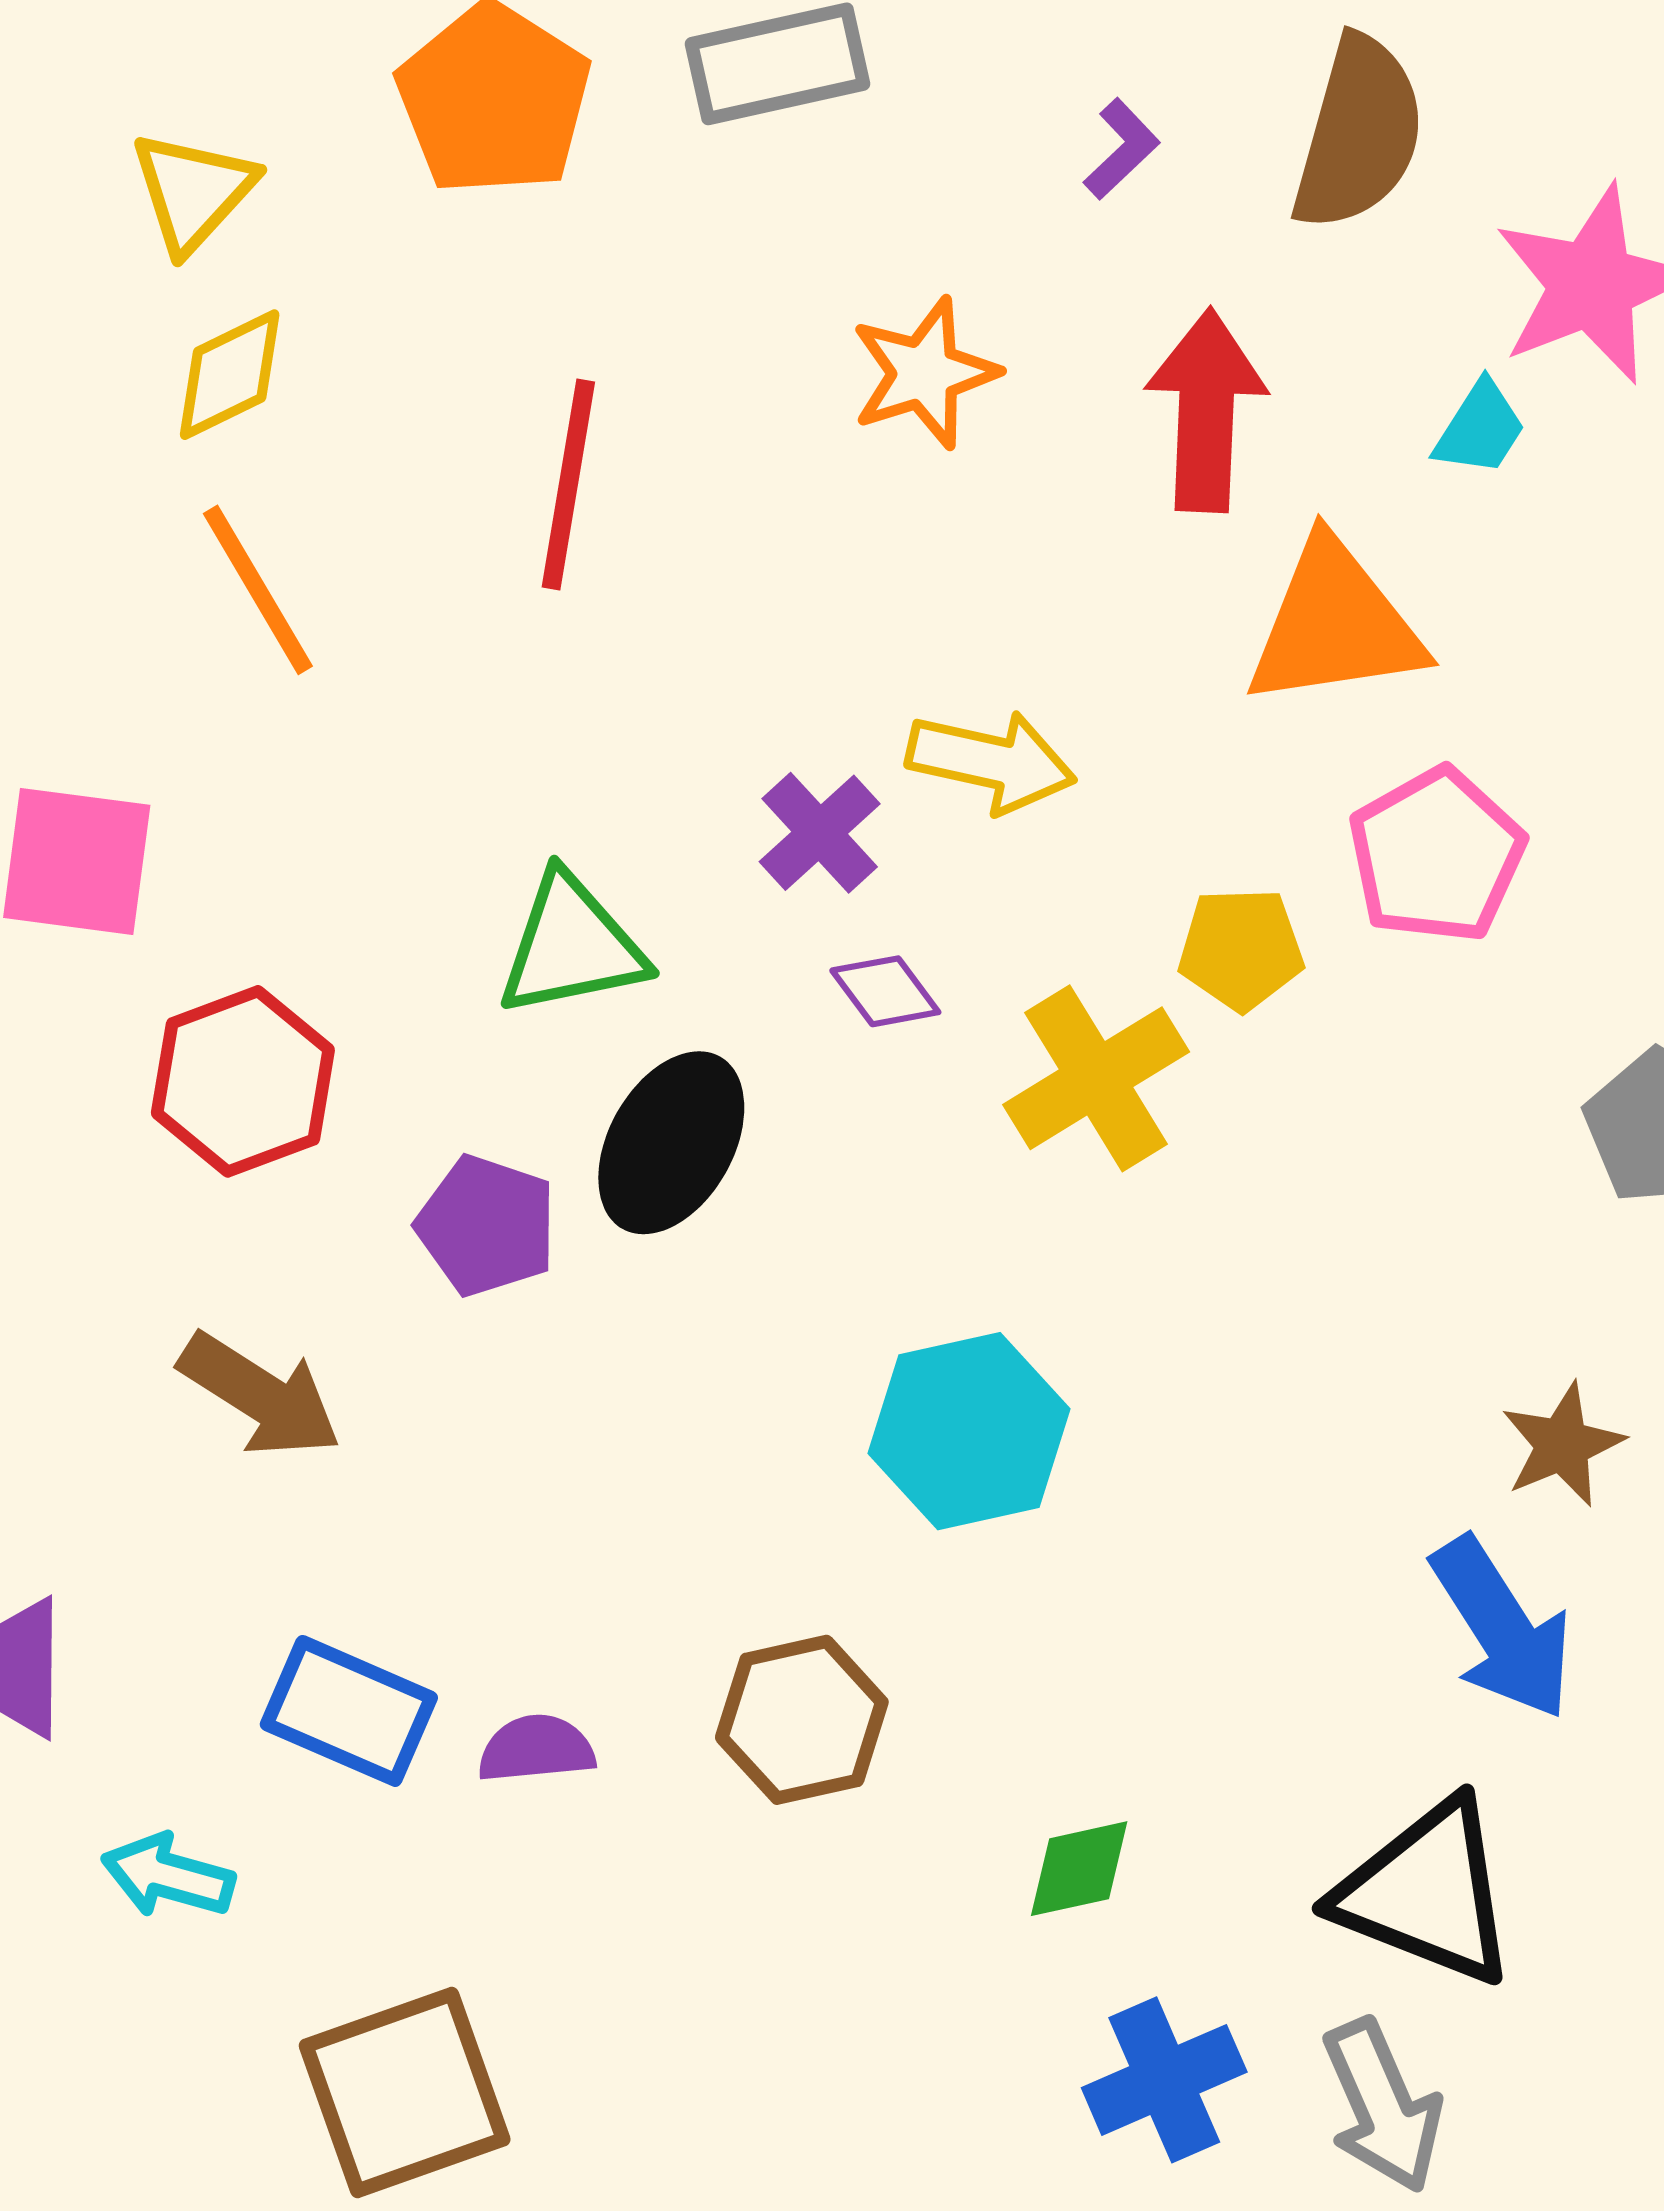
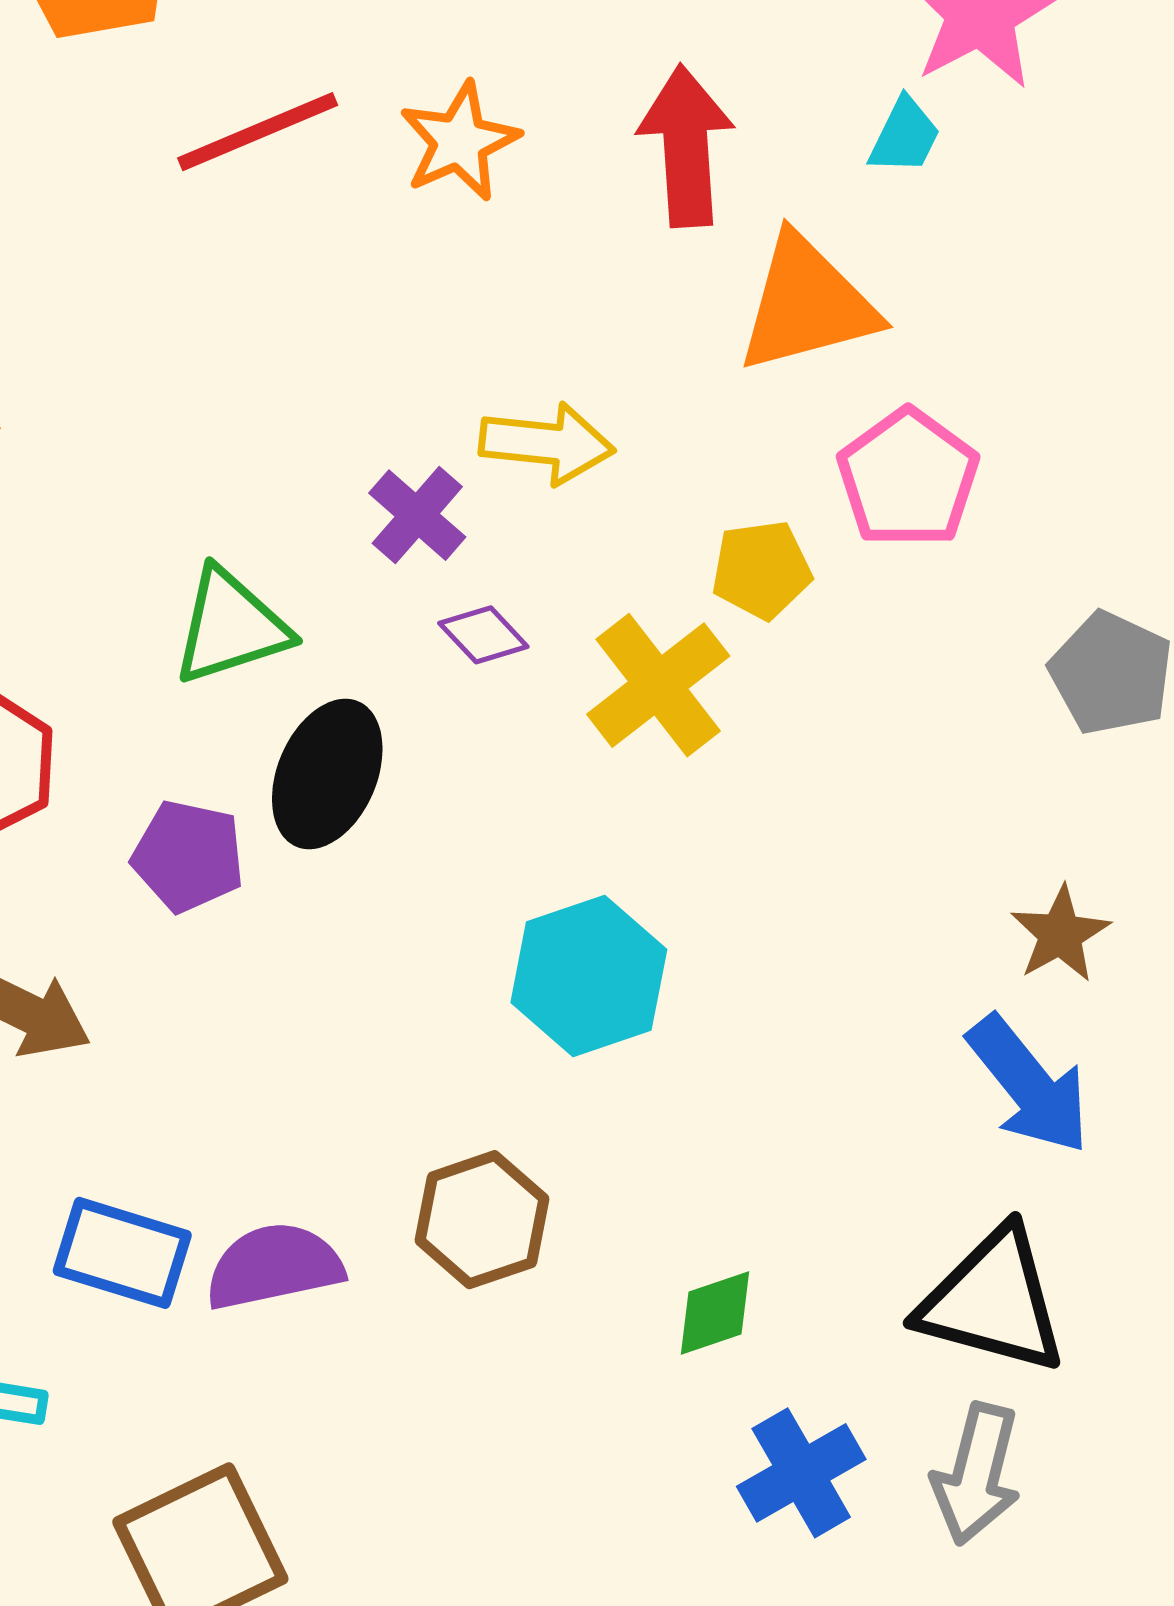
red line: (568, 484) -> (258, 132), moved, turned 64
purple semicircle: (536, 1749) -> (274, 1266), size x1.5
gray arrow: (1382, 2106) -> (976, 1474), turned 44

